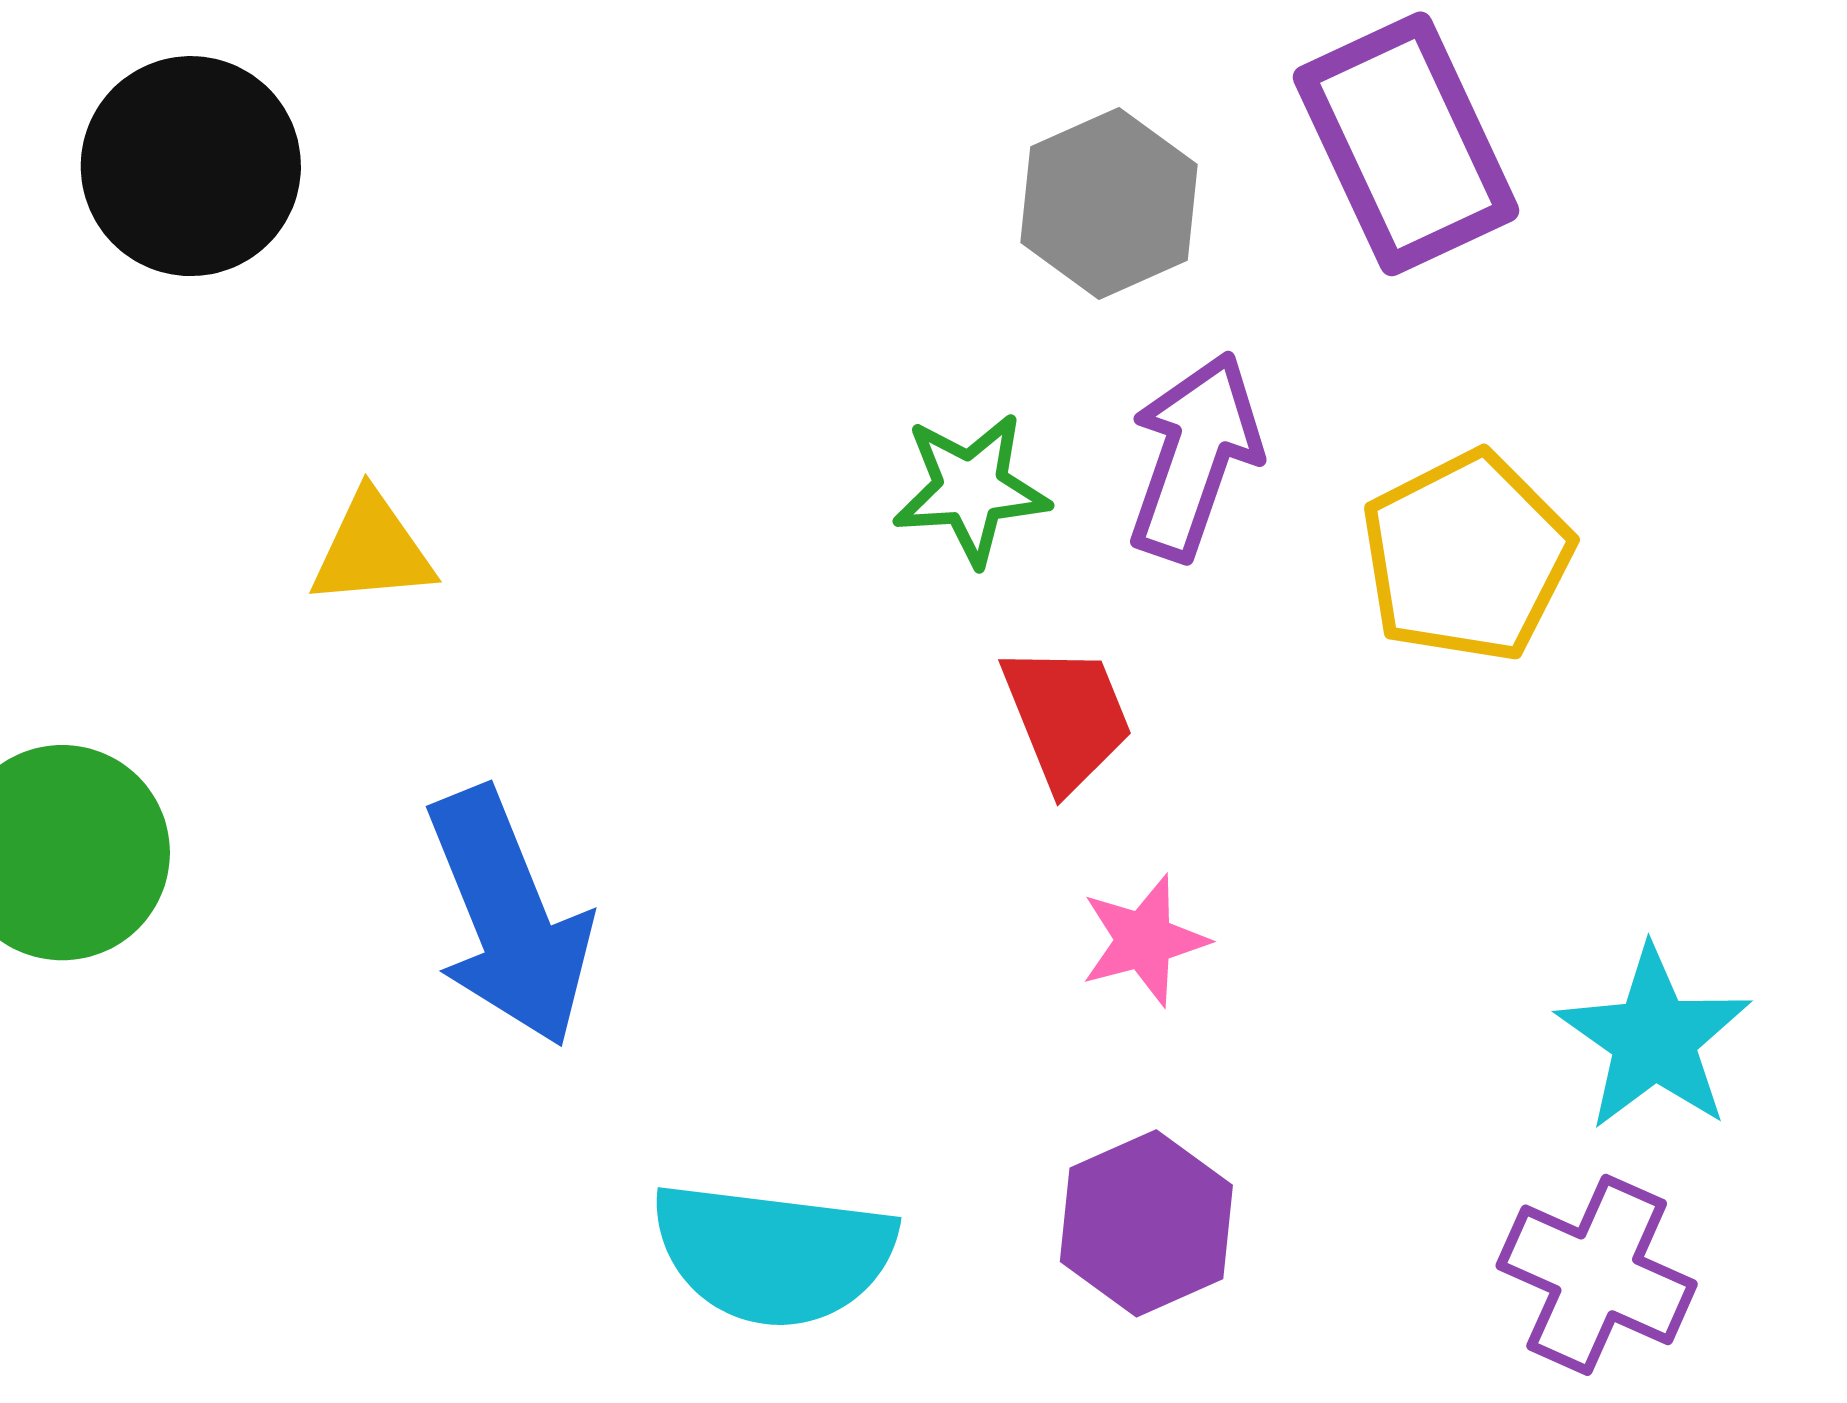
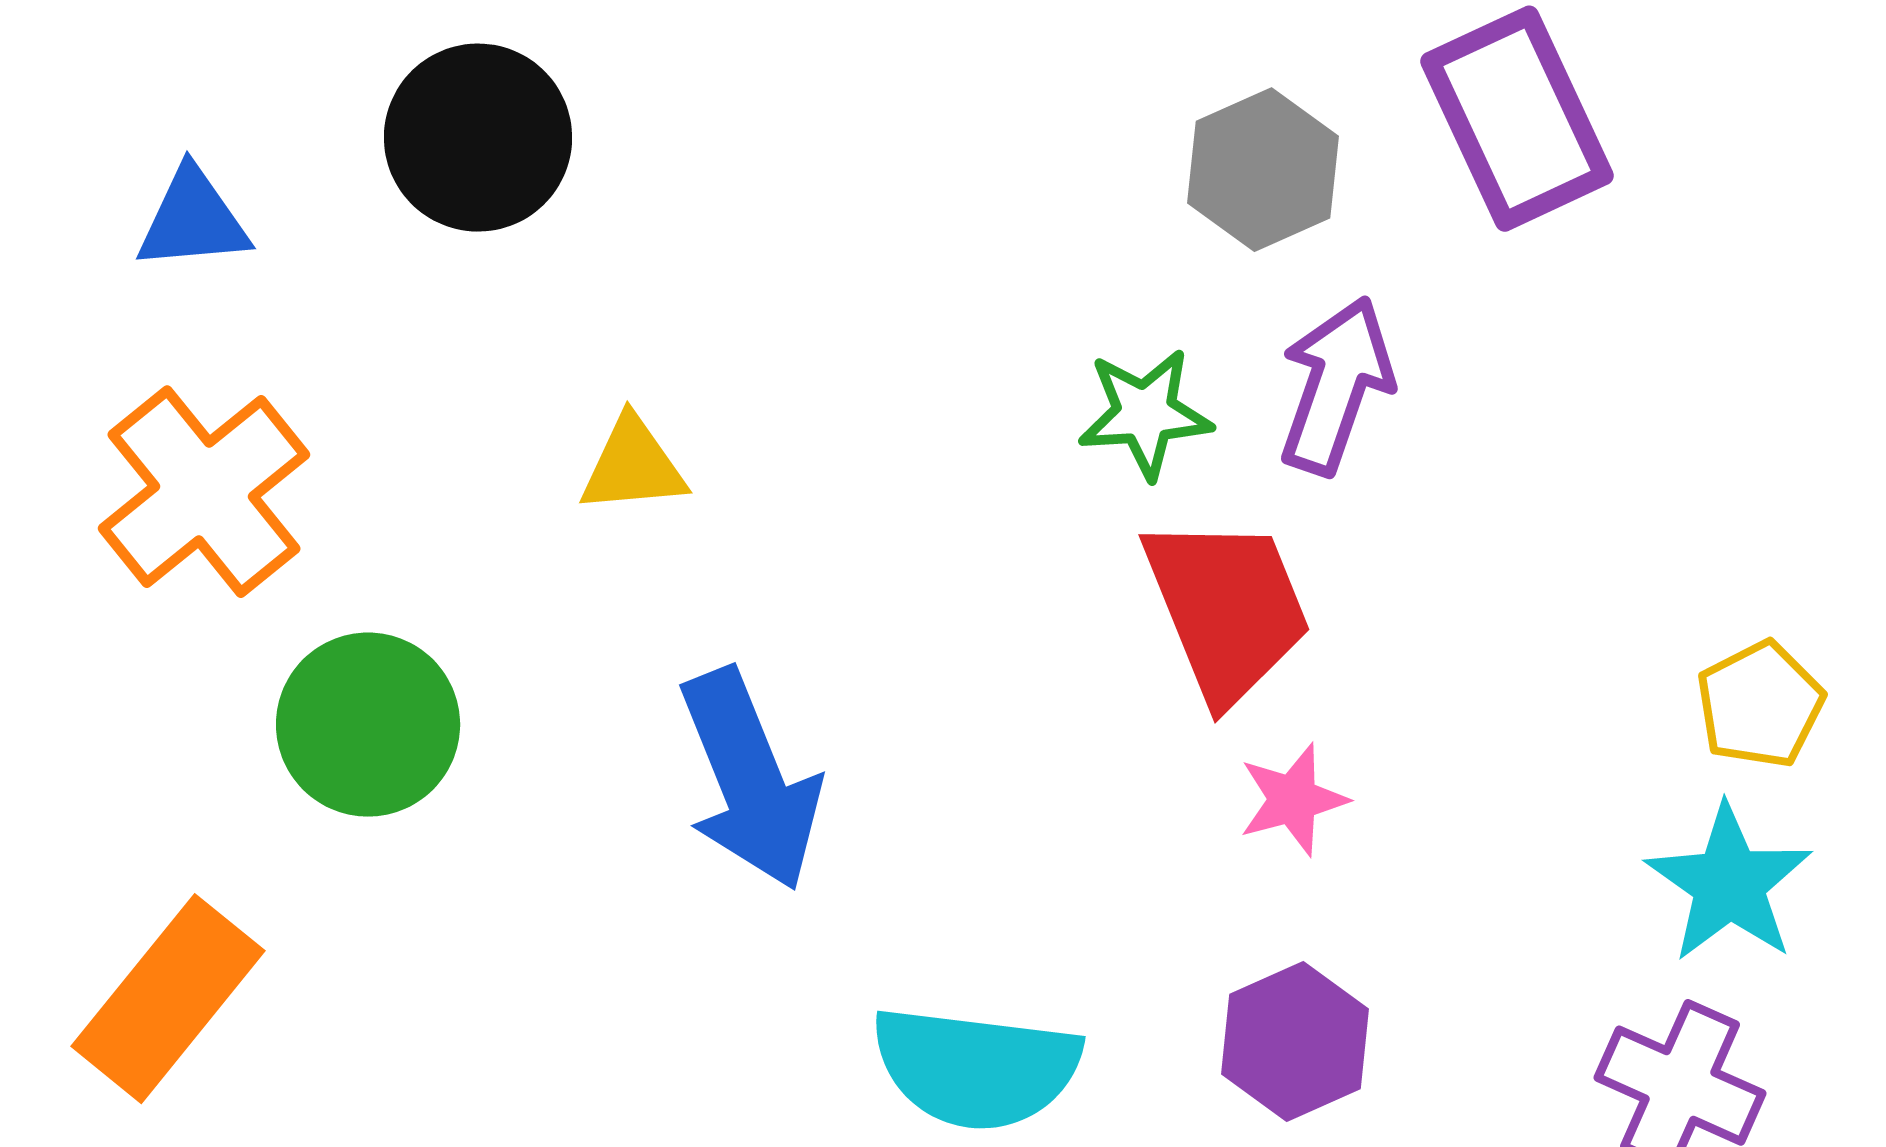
yellow pentagon: (1467, 557) -> (1760, 705), moved, size x0.7
red trapezoid: (1067, 717) -> (1227, 609), size x1.5

